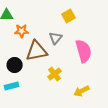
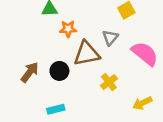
pink semicircle: (84, 51) -> (145, 54), turned -35
cyan rectangle: (12, 86) -> (56, 109), moved

